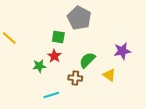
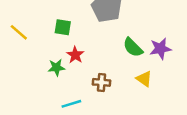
green square: (58, 37) -> (63, 27), moved
green semicircle: (87, 60) -> (133, 47), moved, turned -90

